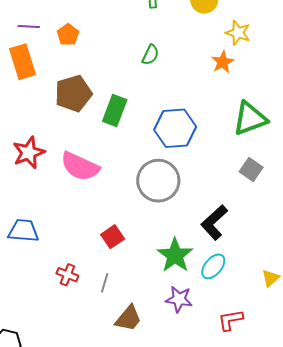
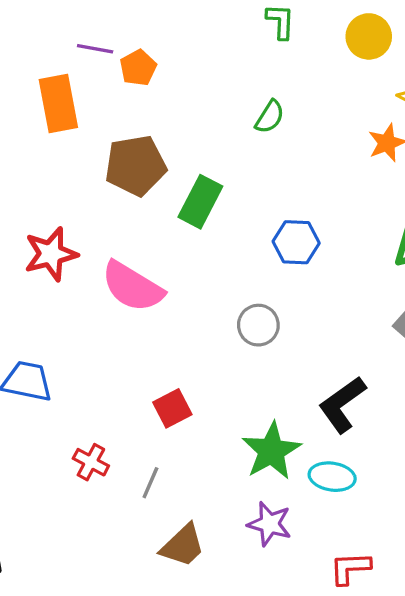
purple line: (29, 27) -> (95, 49), moved
blue hexagon: (175, 128) -> (296, 242), size x0.7
gray circle: (158, 181) -> (258, 325), size x0.6
cyan ellipse: (213, 266) -> (332, 477), turned 52

